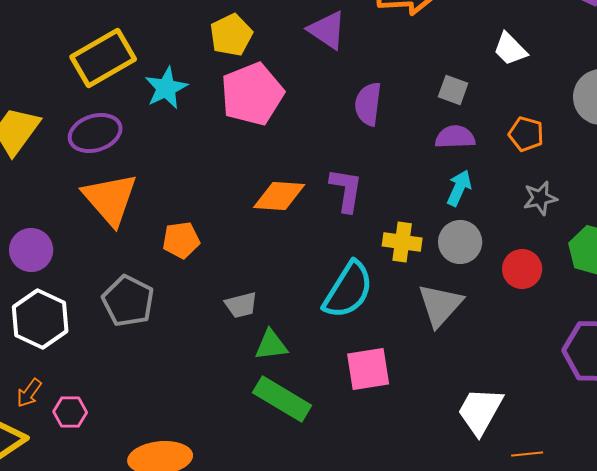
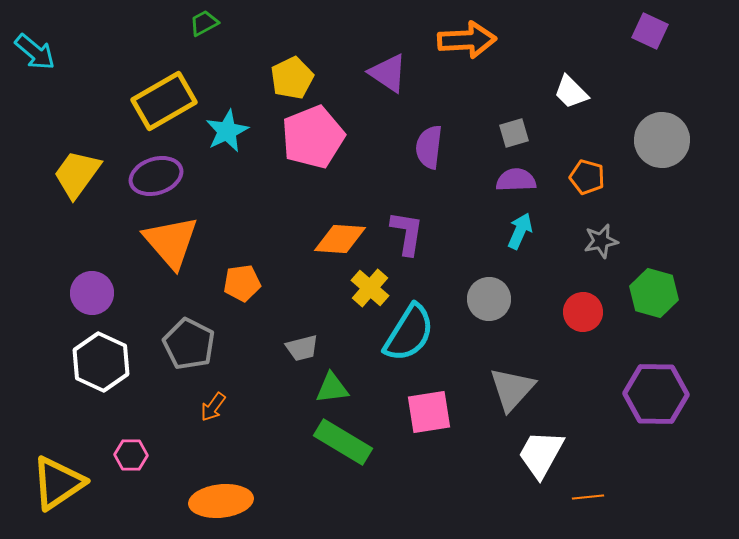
gray square: (453, 90) -> (514, 133), turned -36
yellow cross: (402, 242) -> (370, 288), moved, turned 33
gray circle: (460, 242) -> (489, 299), moved
gray triangle: (440, 305) -> (512, 389), moved
orange arrow: (29, 393) -> (213, 407), moved

